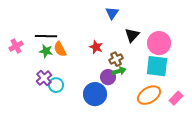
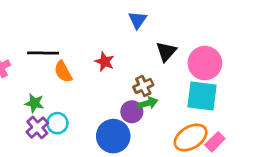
red star: (96, 47) -> (105, 62), moved
green star: (46, 51) -> (34, 103), moved
purple cross: (44, 78) -> (37, 127), moved
pink rectangle: (176, 98) -> (215, 142), moved

